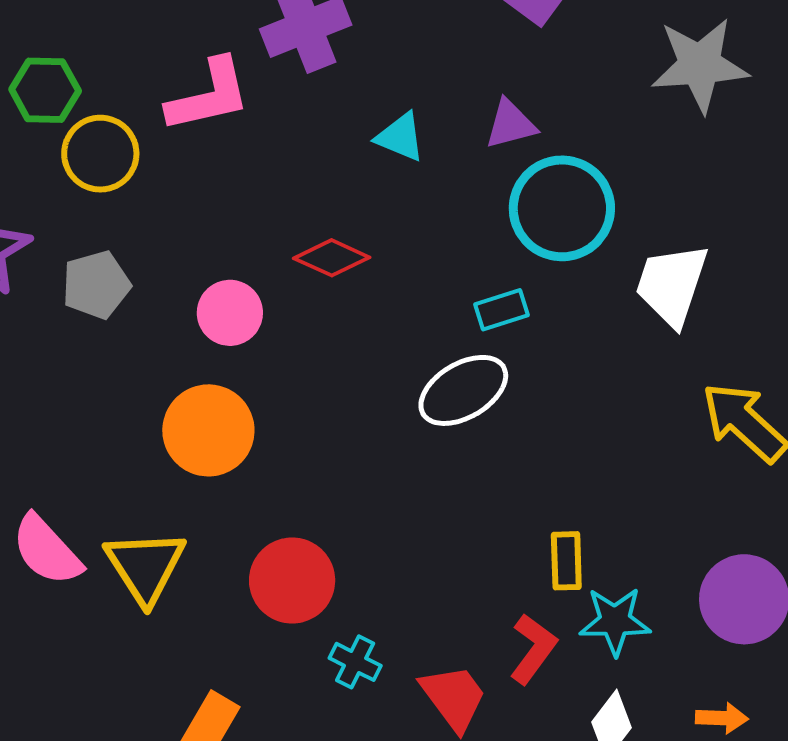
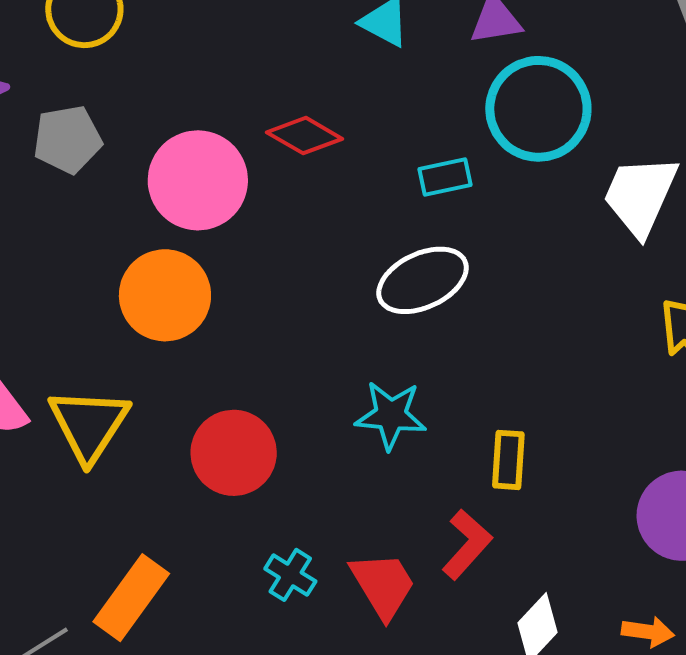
cyan rectangle: (502, 310) -> (445, 177), moved
pink circle: (230, 313) -> (198, 180), size x1.5
cyan star: (615, 621) -> (391, 415), moved
cyan cross: (355, 662) -> (290, 575), moved

